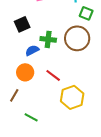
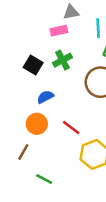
black square: (22, 24) -> (33, 65), turned -35
green cross: (48, 39) -> (63, 60), moved, turned -35

